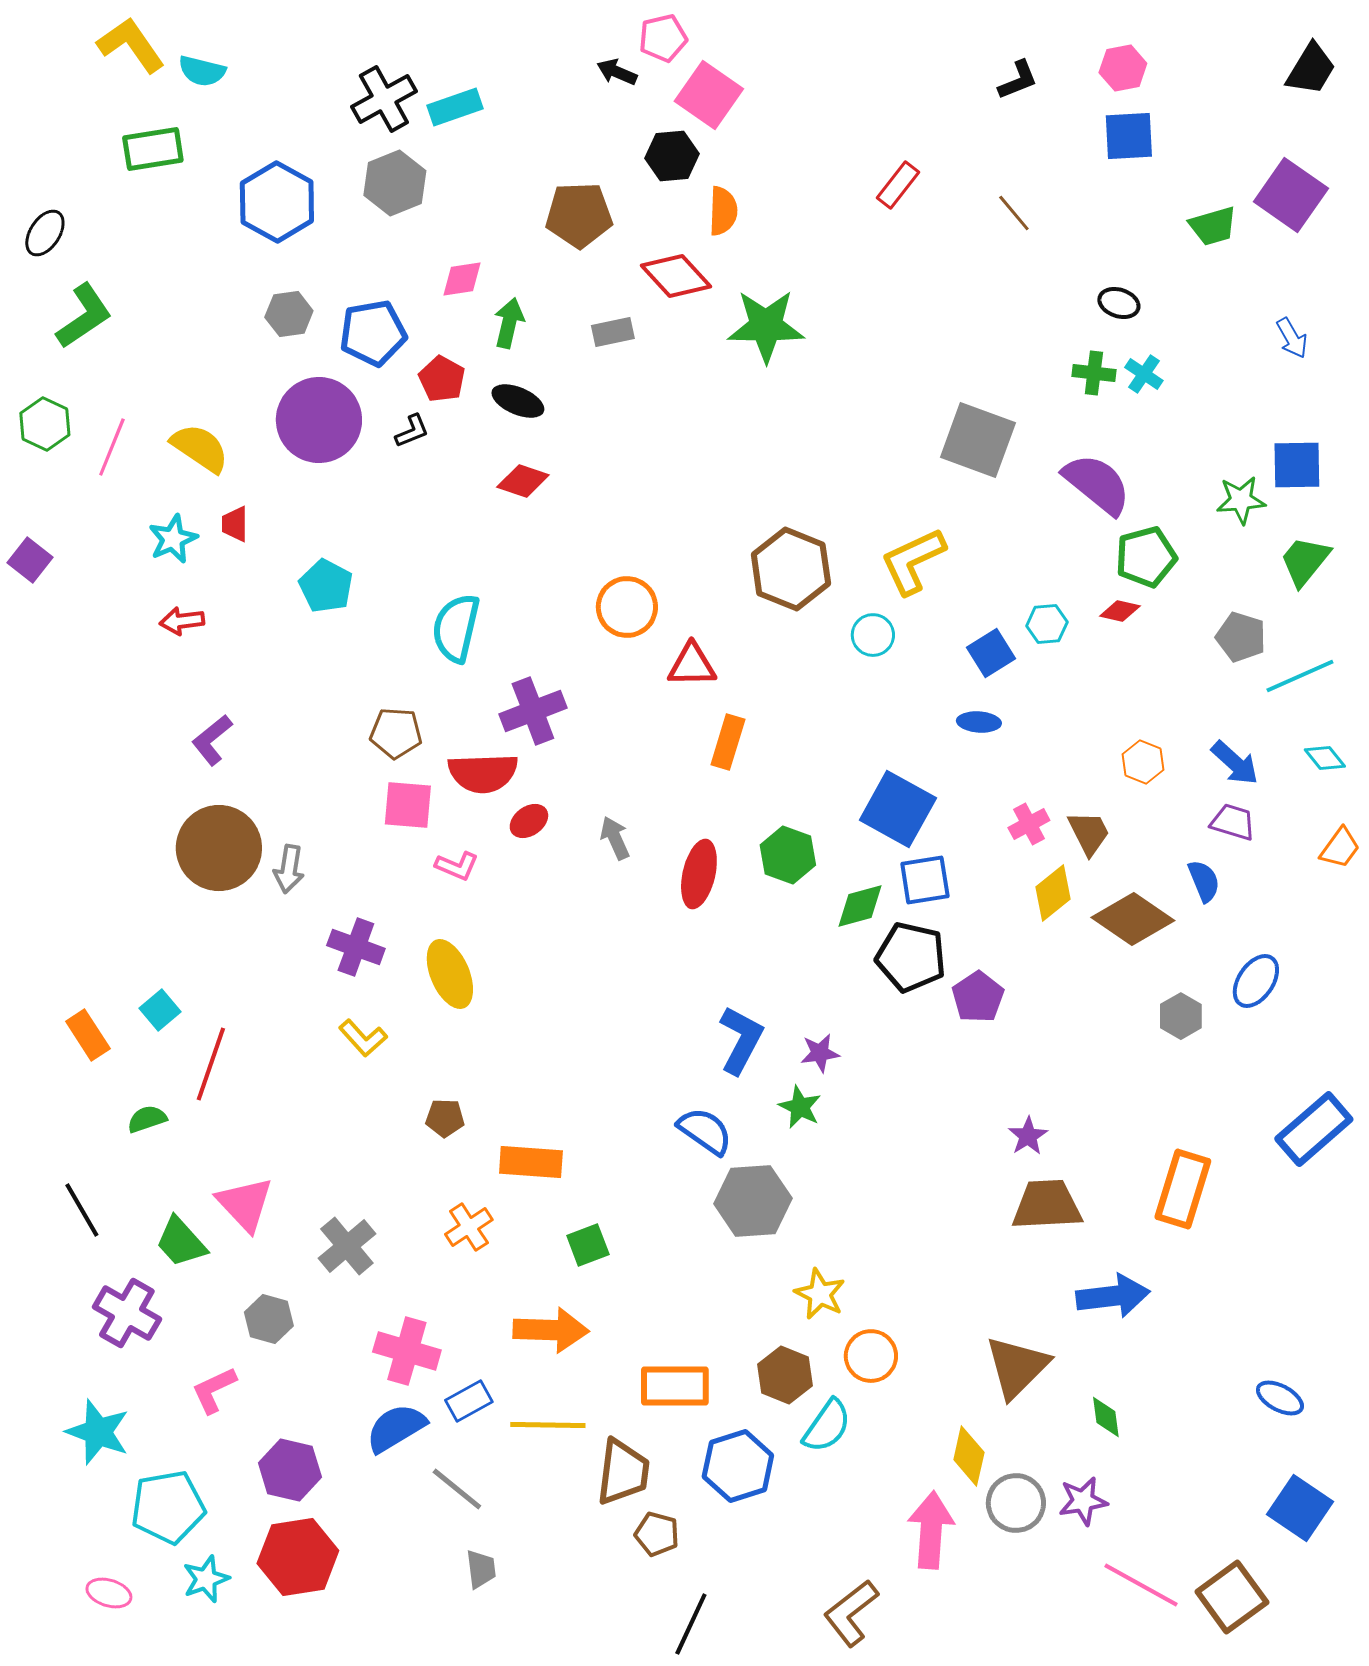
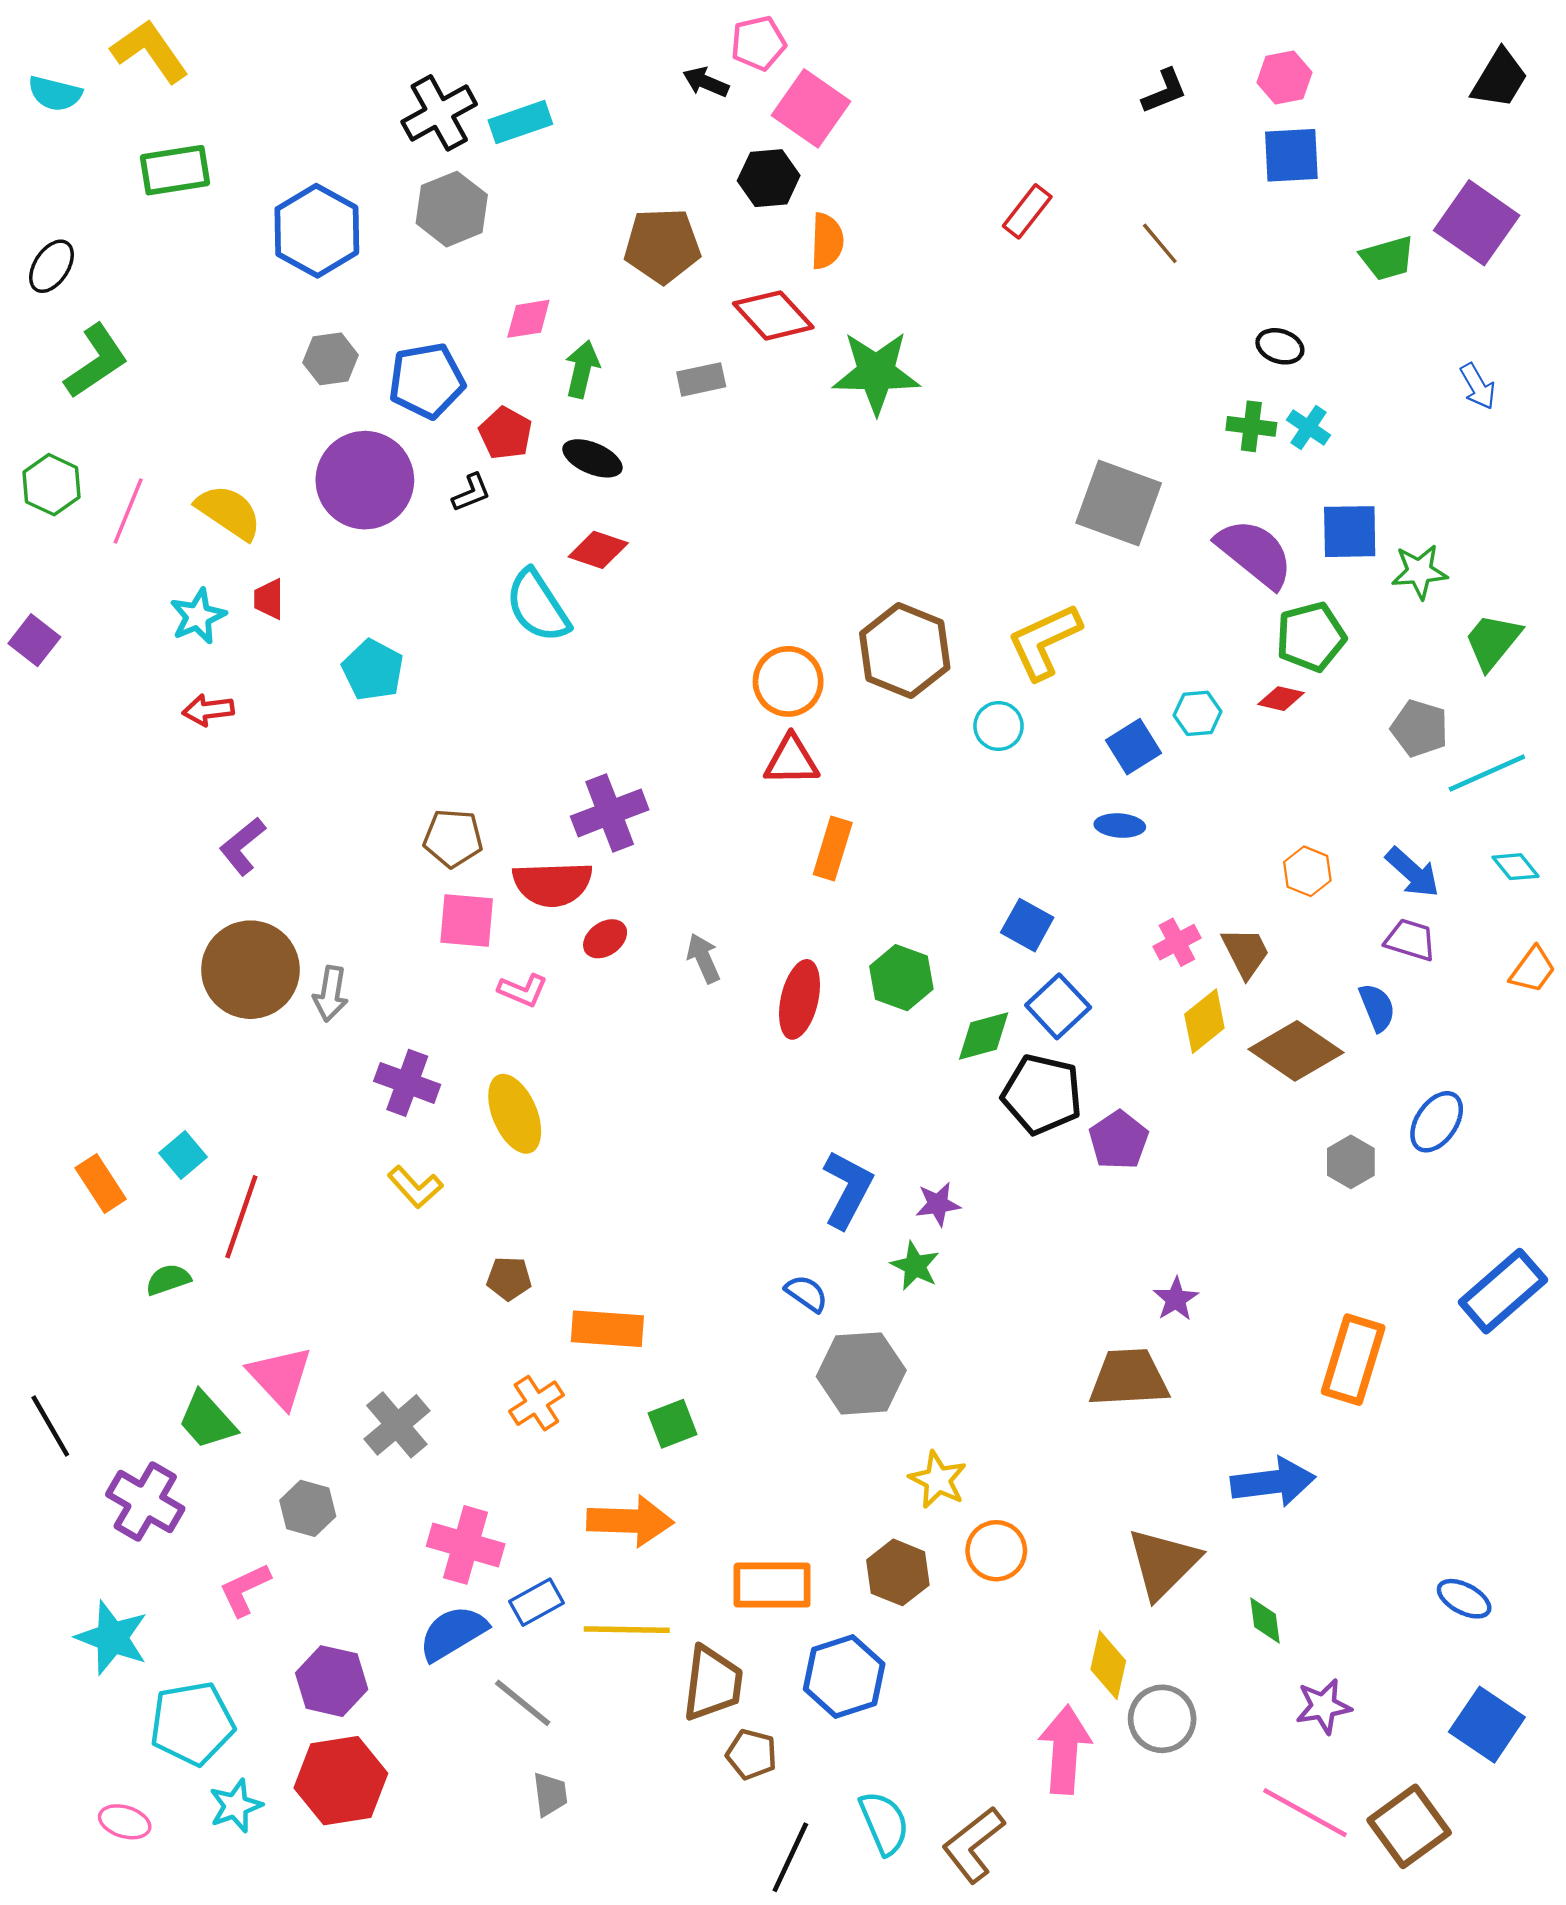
cyan semicircle: (202, 71) -> (55, 94), moved
blue square: (1297, 465) -> (1350, 532), moved
orange circle: (627, 607) -> (788, 681), moved
cyan semicircle: (456, 628) -> (538, 606), moved, turned -46
blue square: (898, 809) -> (1027, 925), size x0.6
blue square: (925, 880) -> (1058, 1006), turned -34
blue semicircle: (705, 1131) -> (806, 1293), size x0.7
brown trapezoid: (1047, 1205) -> (1129, 1378), moved
black line: (82, 1210) -> (50, 1426), moved
cyan semicircle: (827, 1426) -> (884, 1823), moved, turned -58
purple star: (1083, 1501) -> (1323, 1706), moved

